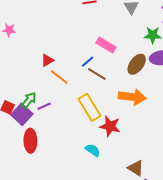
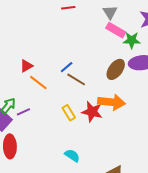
pink rectangle: (106, 45) -> (116, 30), moved
yellow rectangle: (89, 107) -> (69, 113), size x0.6
red star: (110, 126) -> (92, 112), moved

